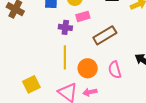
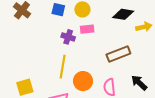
brown rectangle: (105, 35) -> (118, 54), moved

